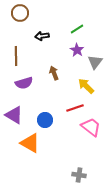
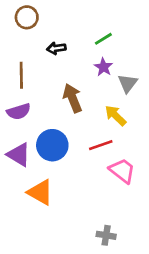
brown arrow: (54, 73) -> (72, 98), size x1.5
purple semicircle: (24, 83) -> (19, 112), moved
blue circle: (45, 120) -> (52, 145), moved, size x1.5

